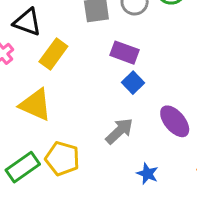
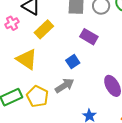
blue square: (133, 83) -> (73, 62), moved
gray arrow: (119, 131) -> (65, 86), moved

